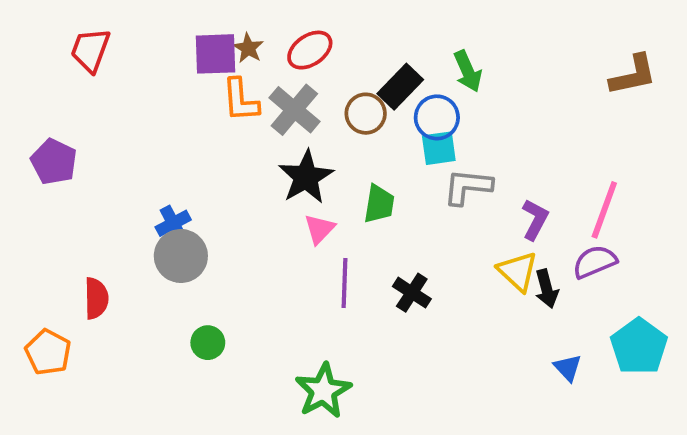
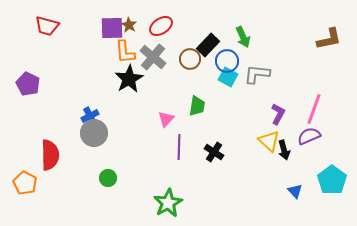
red trapezoid: (90, 50) -> (47, 26), turned -95
cyan square: (439, 148) -> (228, 77), turned 36
black star: (306, 177) -> (129, 79), moved
gray L-shape: (468, 187) -> (257, 74), moved
red semicircle: (96, 298) -> (50, 155), size x1.4

